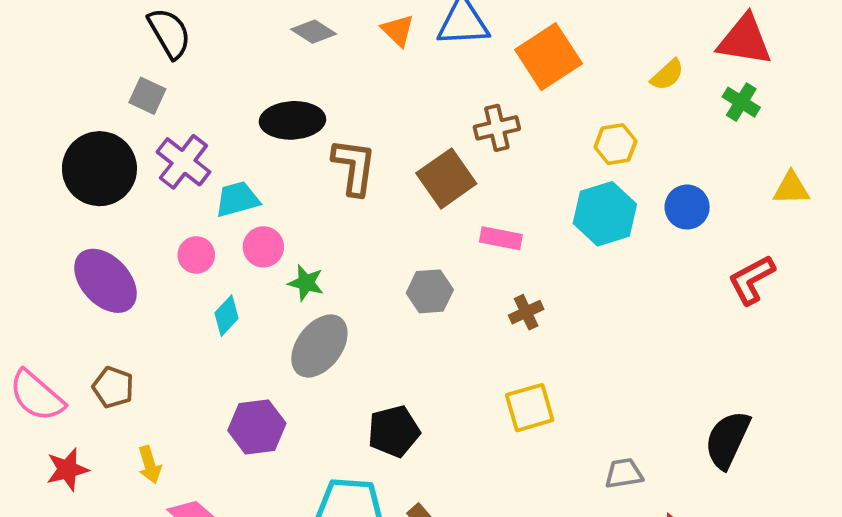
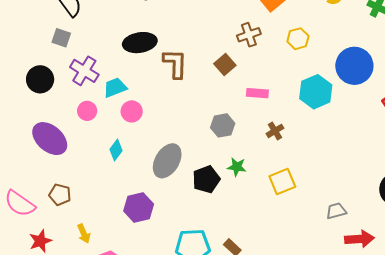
yellow hexagon: (615, 144) -> (298, 39), moved
black circle: (99, 169) -> (40, 79), size x0.7
brown square: (446, 178) -> (225, 64), size x0.7
blue circle: (687, 207) -> (354, 66), size x1.6
cyan hexagon: (605, 214) -> (316, 92), moved
pink circle: (196, 255) -> (87, 111), moved
green star: (306, 283) -> (237, 167), moved
black pentagon: (394, 431) -> (206, 179), moved

